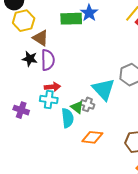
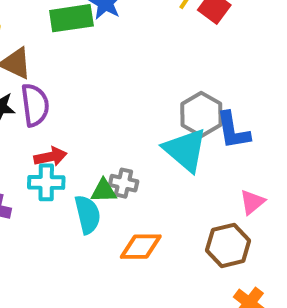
cyan triangle: (103, 89) -> (185, 150), moved
green triangle: (77, 107) -> (104, 191), turned -32

